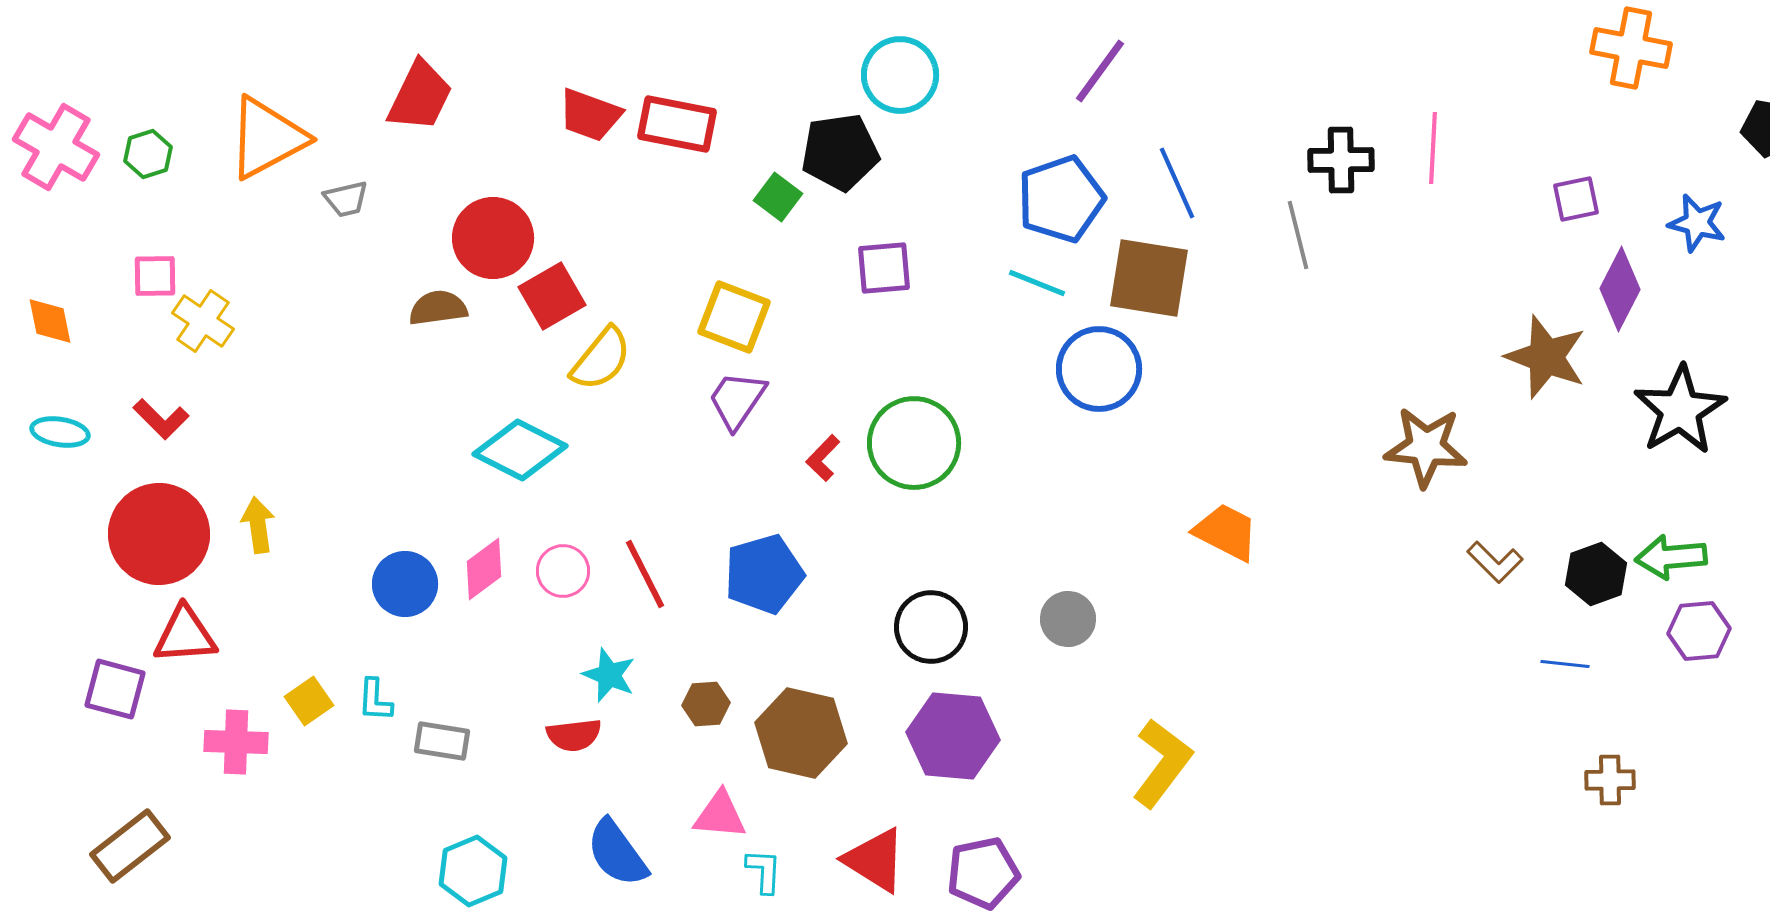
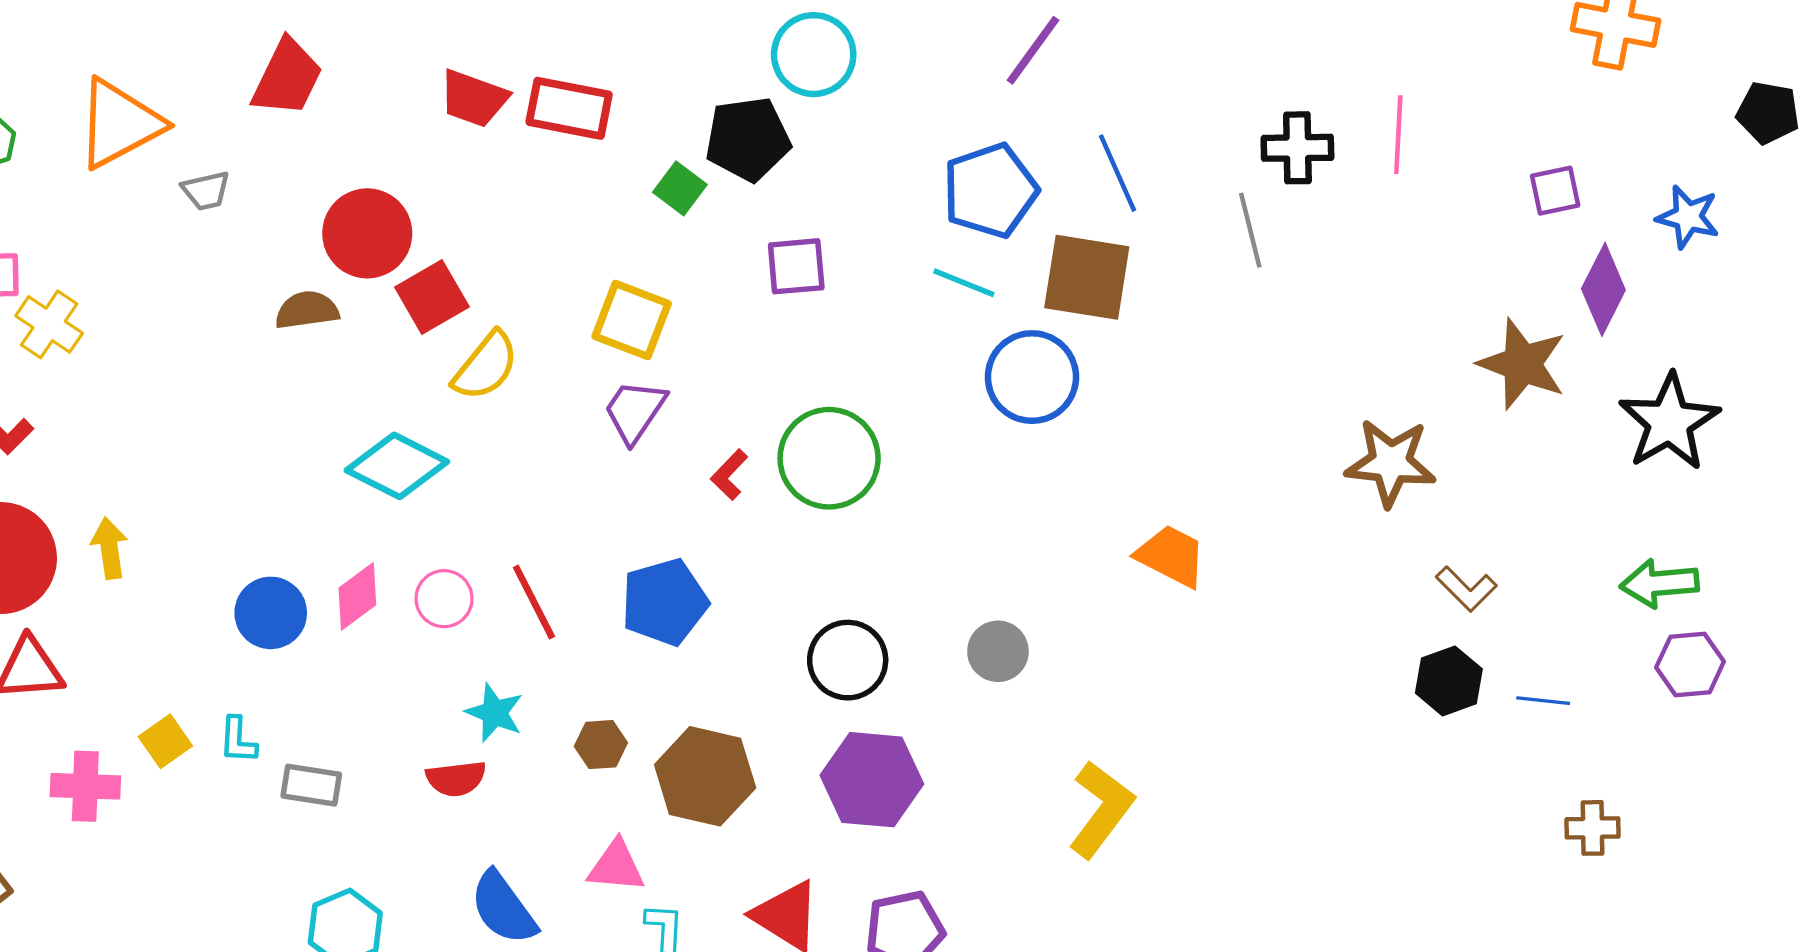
black hexagon: (1596, 574) -> (1449, 681), moved

